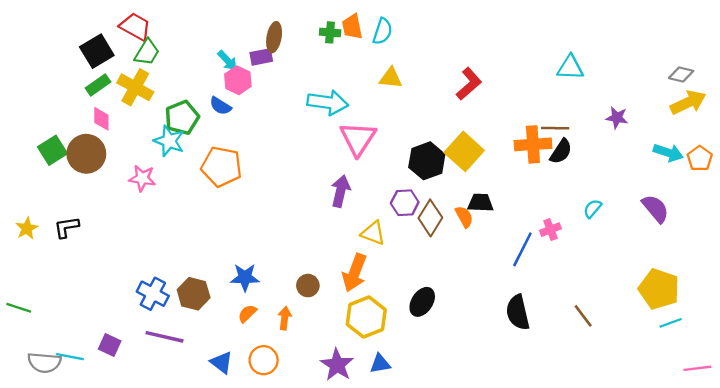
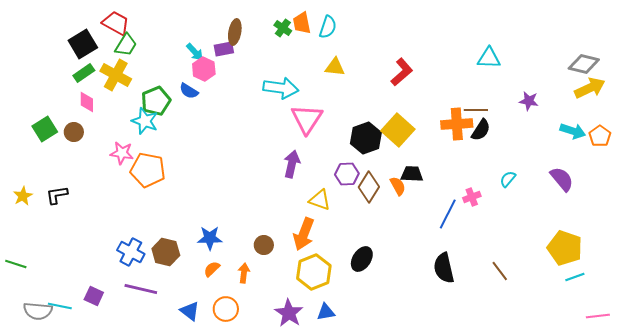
green cross: (330, 32) -> (283, 28), turned 30
gray diamond: (681, 74) -> (584, 64), size x1.4
brown circle: (86, 154) -> (74, 132), size x0.6
orange pentagon: (222, 167) -> (148, 170), moved

